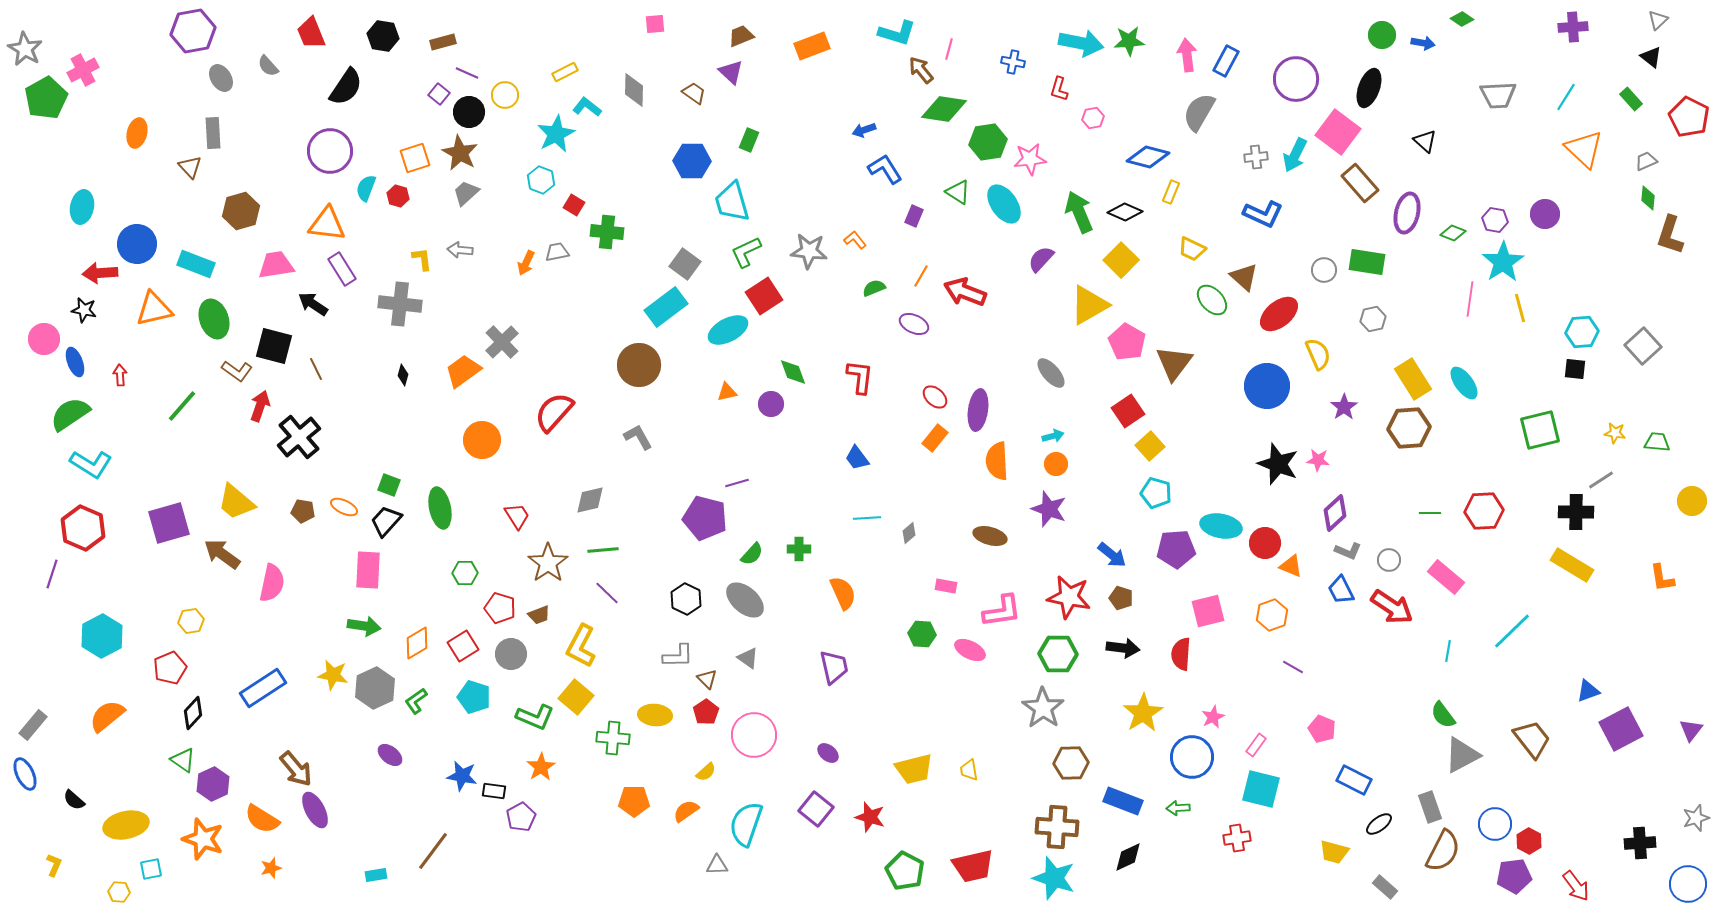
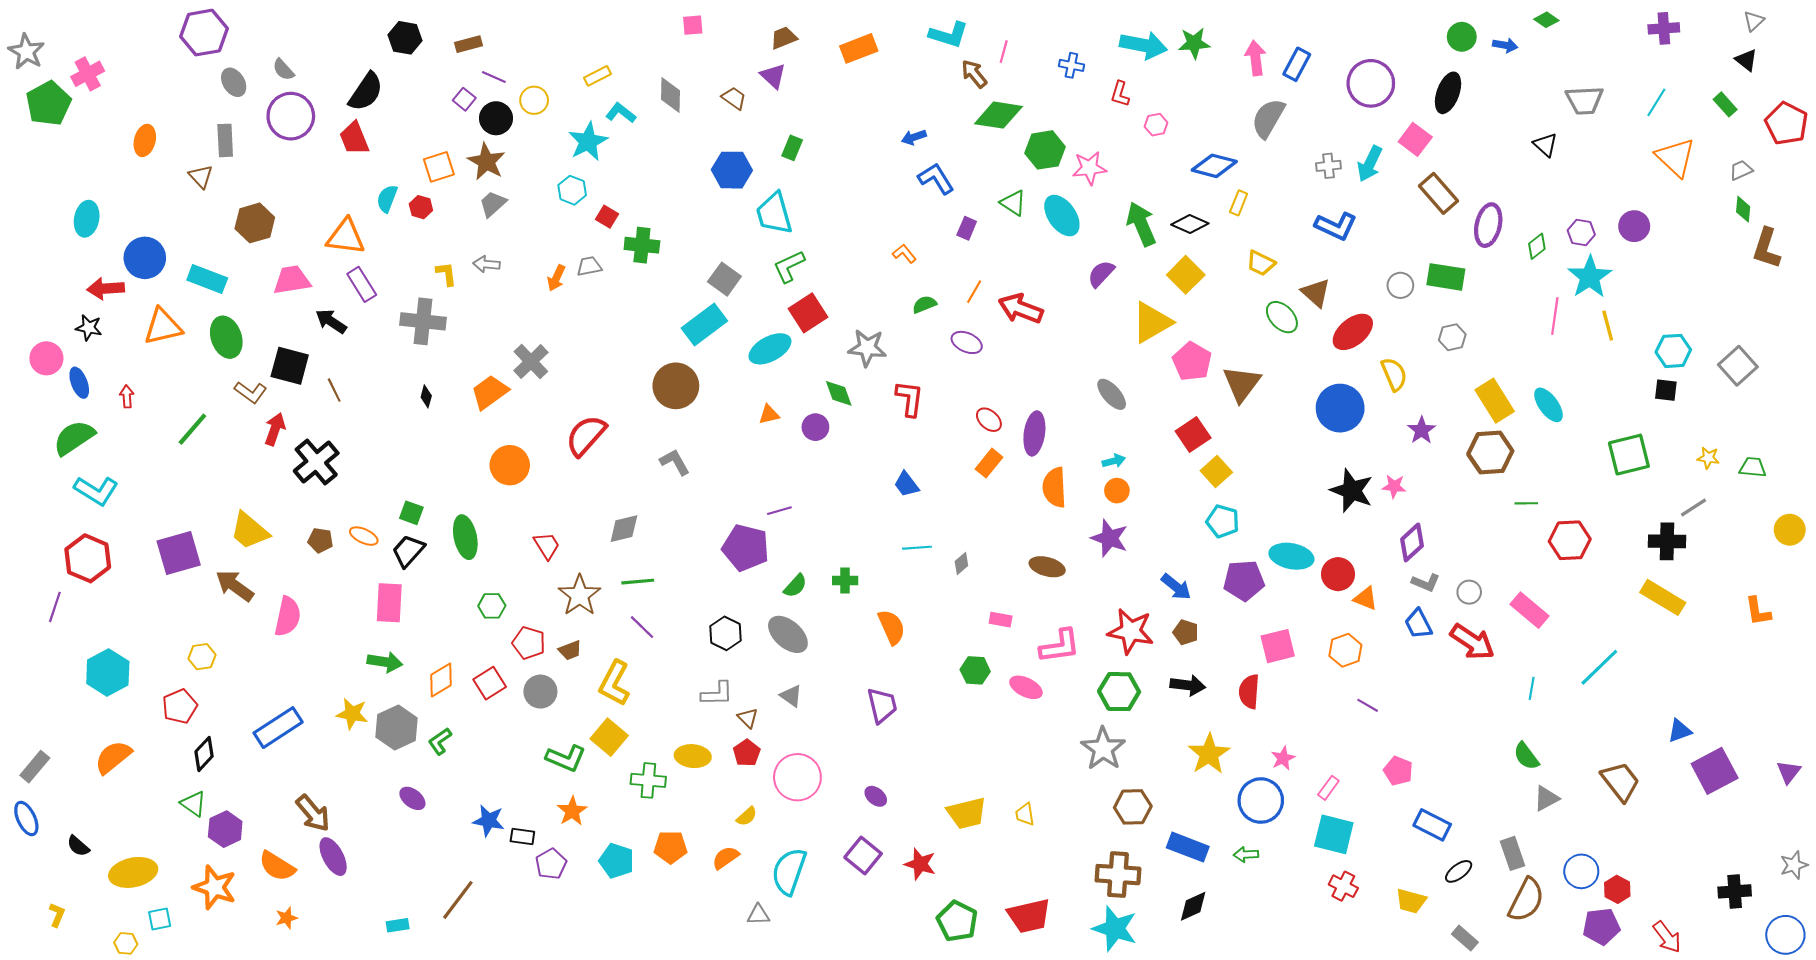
red trapezoid: (311, 33) -> (354, 138), moved
pink square: (1338, 132) -> (1415, 139), size x0.7
black triangle: (1425, 141) -> (1545, 145), moved
purple circle: (330, 151) -> (291, 116), moved
green diamond: (1453, 233) -> (1537, 246), turned -60
gray star: (809, 251) -> (867, 348), moved
green line: (1430, 513) -> (1526, 503), moved
cyan pentagon: (474, 697) -> (617, 861), moved
gray triangle: (1462, 755) -> (1546, 798), size x0.7
red cross: (1237, 838) -> (1343, 886), moved, turned 36

